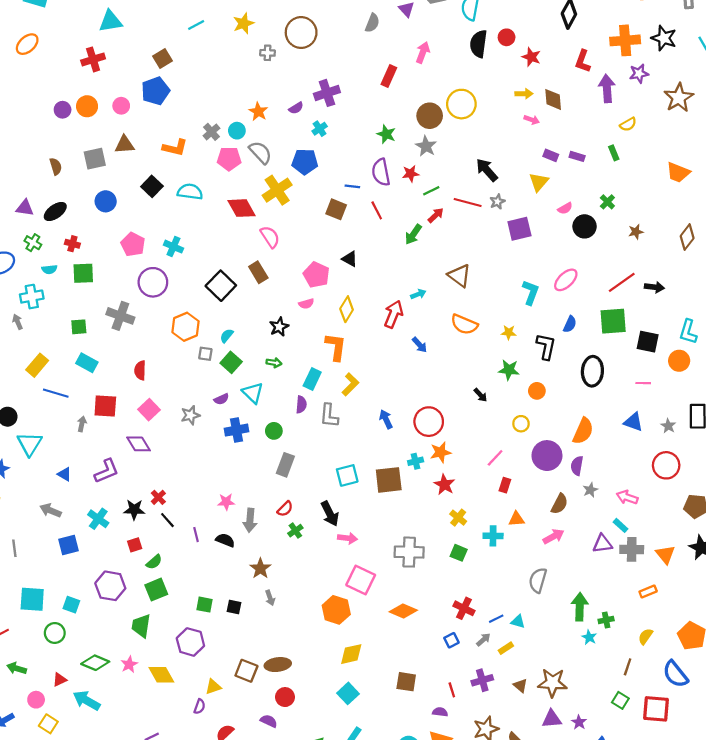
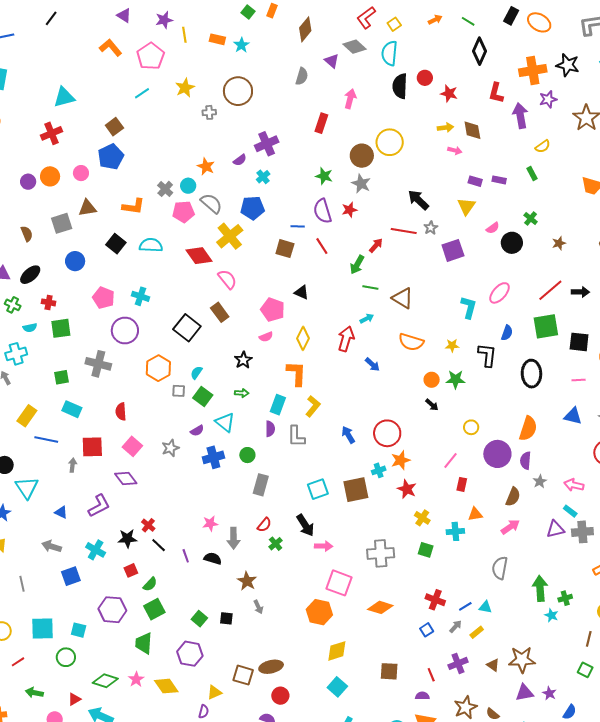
green line: (431, 191) -> (370, 287), moved, turned 42
orange circle: (537, 391) -> (432, 380), moved
green square: (205, 605) -> (199, 619), turned 35

